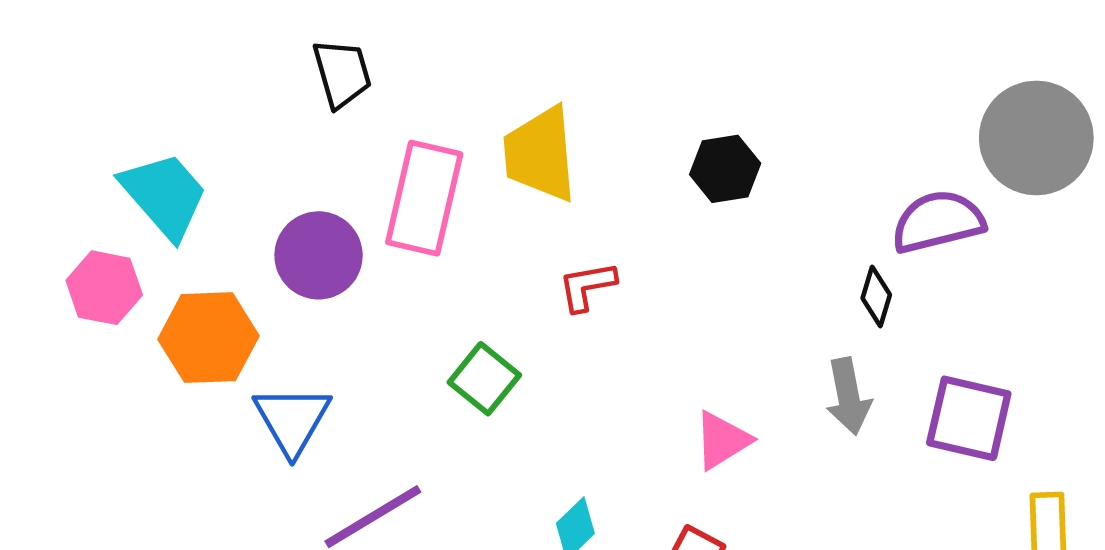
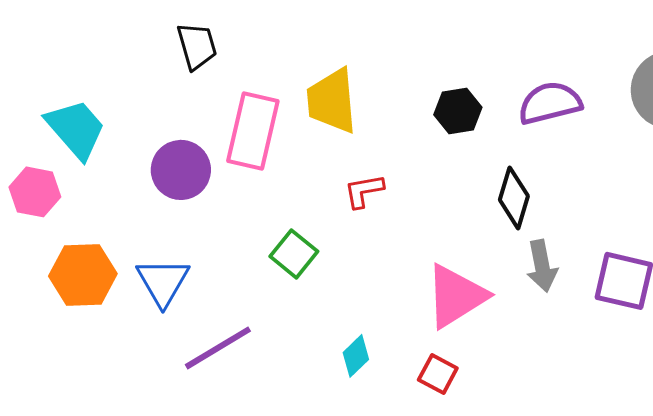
purple semicircle: (938, 222) -> (550, 103), moved
black diamond: (876, 296) -> (514, 198), moved, size x1.5
orange hexagon: (208, 338) -> (83, 275), moved
pink triangle: (722, 440) -> (456, 296), size x1.6

